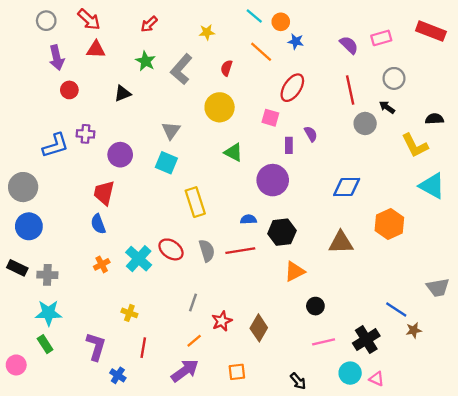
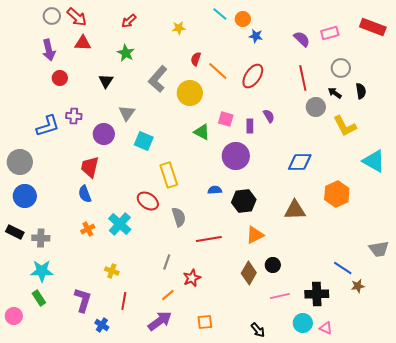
gray circle: (46, 21) -> (52, 16), moved
orange line: (261, 52) -> (218, 71), moved
gray L-shape: (181, 69) -> (158, 79), moved
black triangle: (122, 93) -> (106, 81), turned -35
pink square: (270, 118) -> (226, 119), moved
black semicircle: (434, 119) -> (361, 91), moved, turned 84
gray triangle: (171, 130) -> (127, 113), moved
yellow L-shape: (415, 145) -> (345, 126), moved
red ellipse: (171, 249) -> (148, 201), moved
red line: (240, 251) -> (209, 239), moved
brown diamond: (259, 328) -> (249, 273), moved
black cross: (366, 340) -> (317, 294), turned 30

